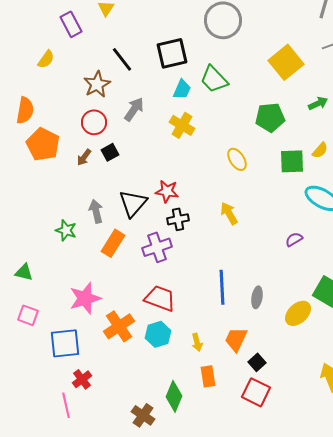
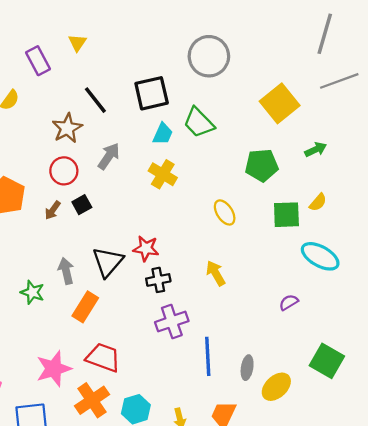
purple cross: (157, 247) -> (172, 322), moved
red trapezoid: (160, 298) -> (103, 357), moved
yellow ellipse: (298, 313) -> (276, 387), moved

